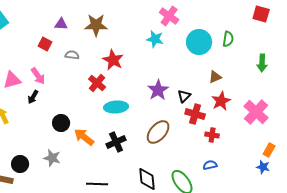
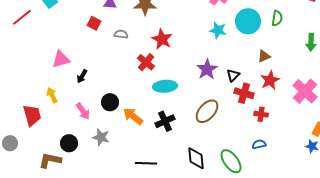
cyan star: (155, 39) -> (218, 30), moved
pink arrow: (38, 76) -> (83, 111), moved

